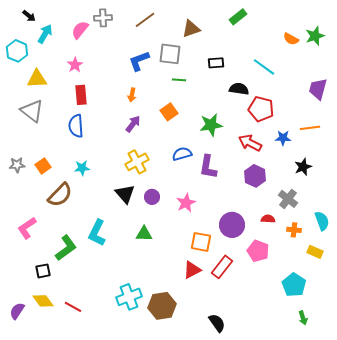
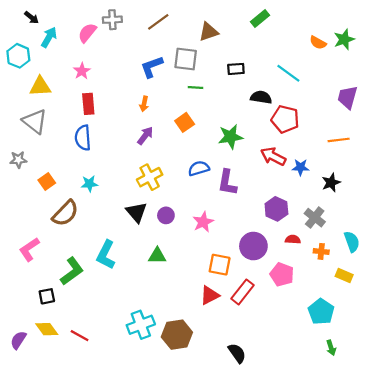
blue star: (283, 138) -> (300, 167), moved
gray star: (17, 165) -> (18, 160), moved
purple hexagon: (255, 176) -> (276, 209), moved

